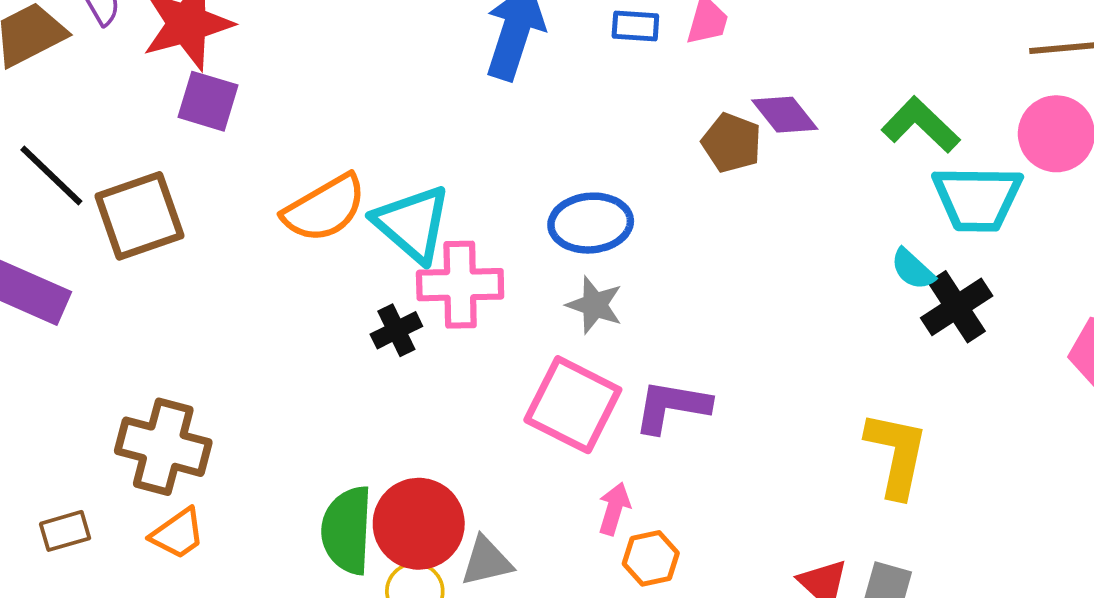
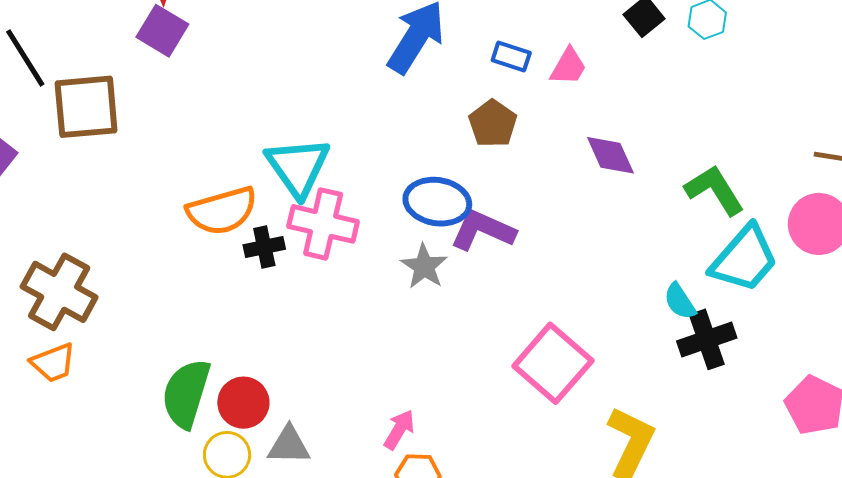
brown pentagon: (732, 143) -> (493, 124), moved
cyan trapezoid: (977, 199) -> (744, 259), turned -64
orange semicircle: (325, 208) -> (222, 211), moved
pink square: (573, 405) -> (553, 363), moved
purple L-shape: (672, 406) -> (483, 230), moved
red circle: (419, 524) -> (243, 403), size x0.7

